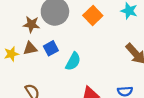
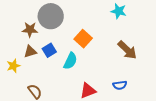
orange square: (93, 16) -> (83, 39), moved
yellow star: (11, 54) -> (13, 66), moved

